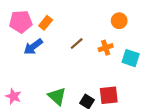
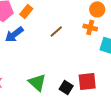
orange cross: (106, 48) -> (90, 27), moved, turned 32

